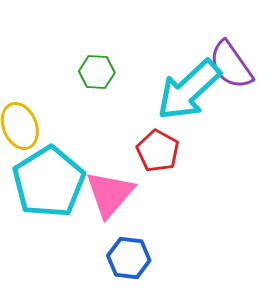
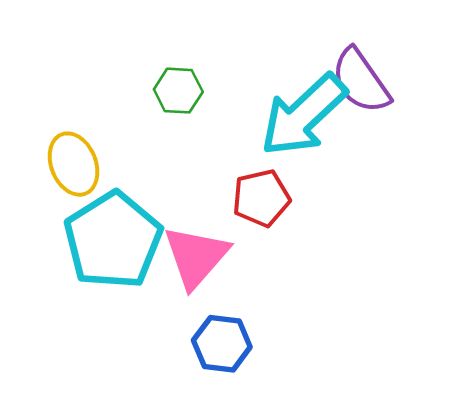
red pentagon: (158, 151) -> (261, 198), turned 30

